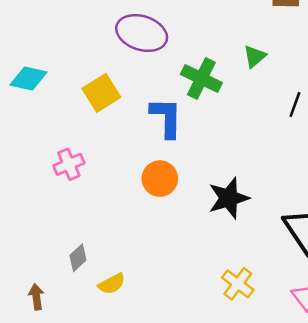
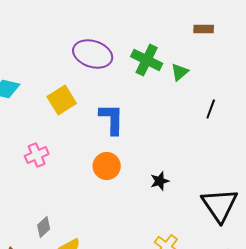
green cross: (201, 79) -> (147, 60), moved
black star: (229, 198) -> (160, 181), size x0.6

